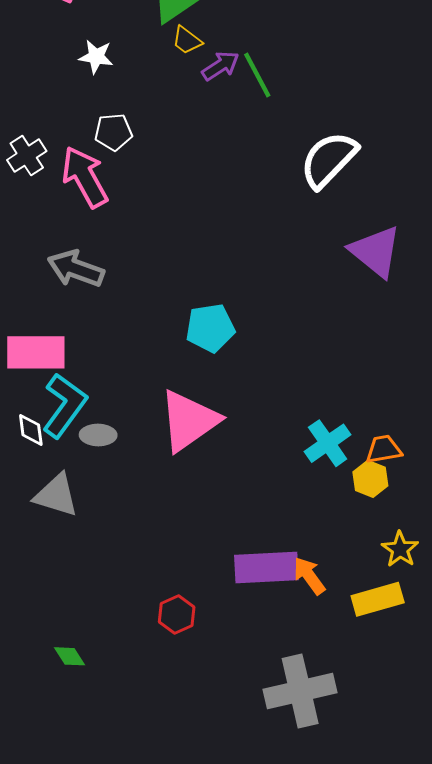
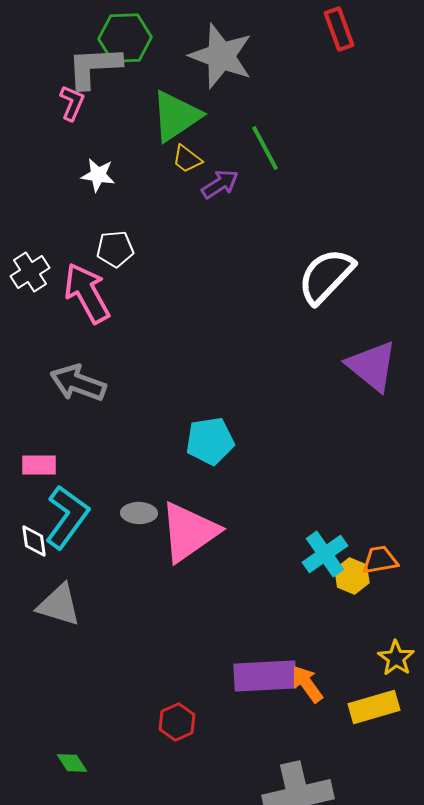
green line: (257, 75) -> (265, 148), moved
pink rectangle: (36, 352) -> (39, 465), size x0.6
gray ellipse: (98, 435) -> (139, 513), moved
yellow hexagon: (370, 479) -> (352, 576), moved

